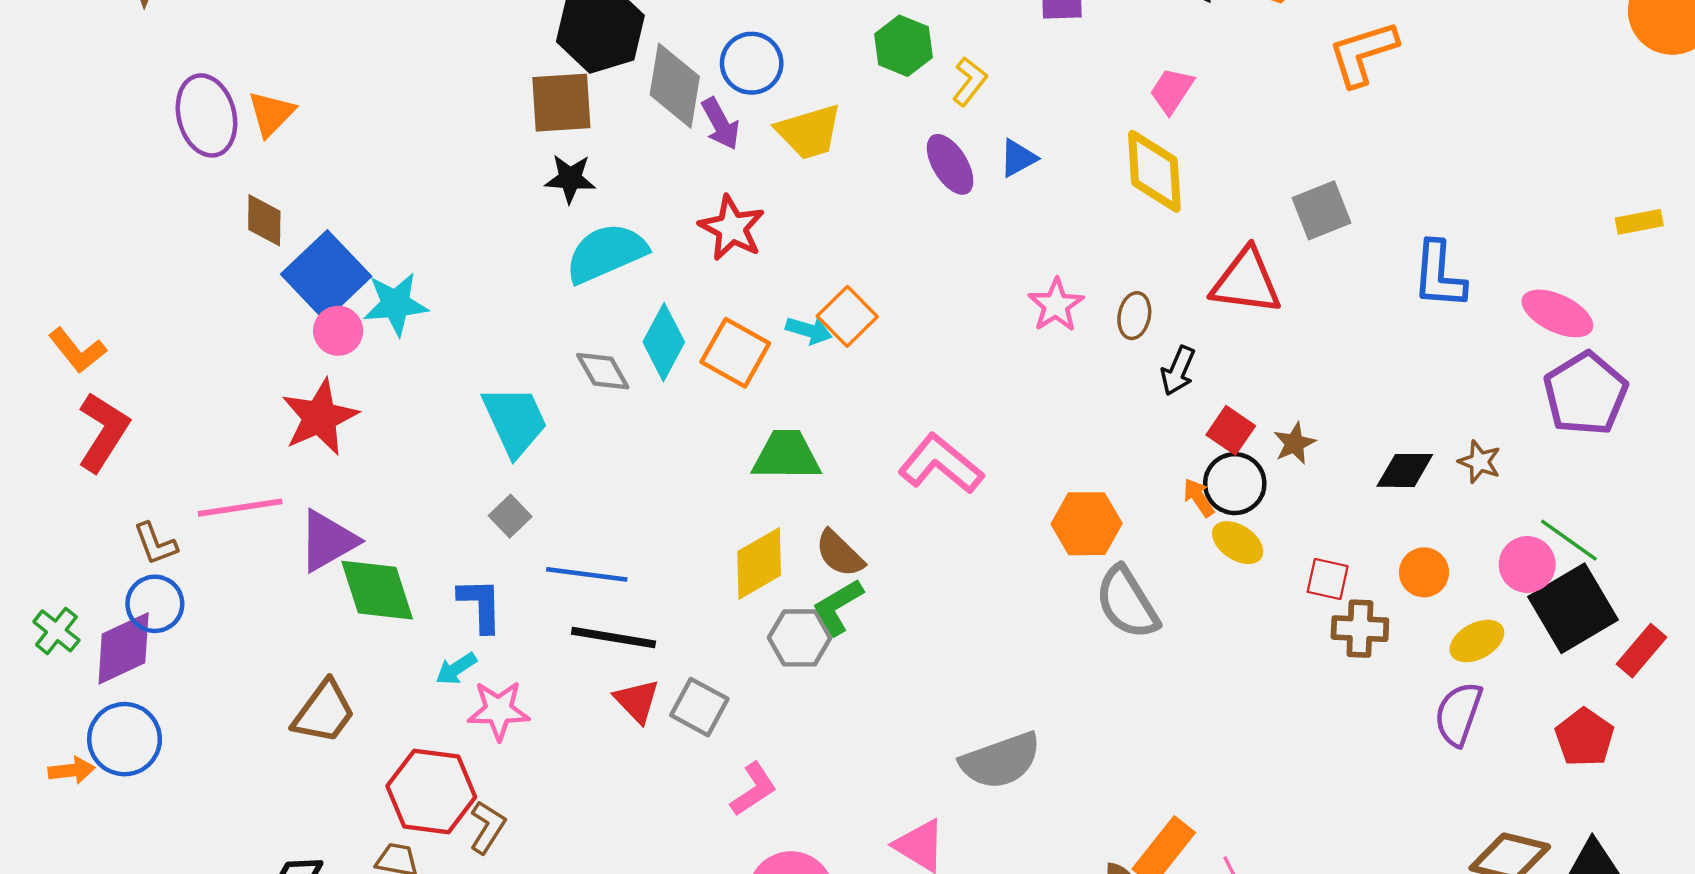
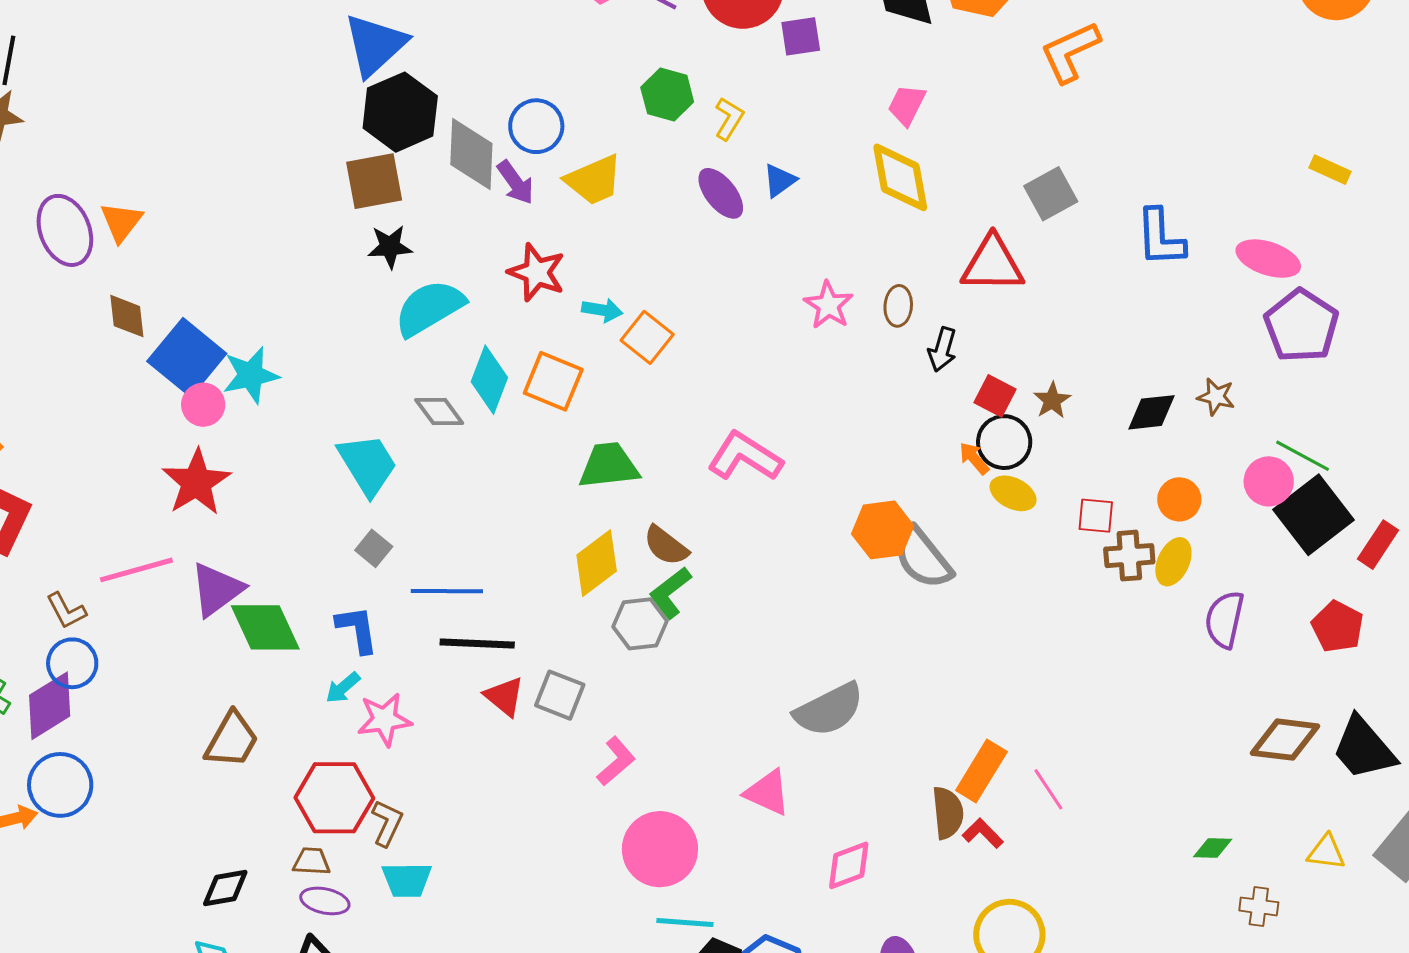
yellow rectangle: (1639, 222) -> (1330, 170), turned 42
cyan arrow: (809, 330) -> (602, 310), moved
orange hexagon: (1087, 524) -> (883, 530), moved
yellow ellipse: (1477, 641) -> (1173, 562), moved, turned -30

